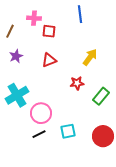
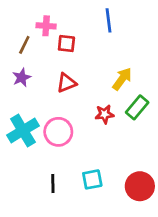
brown line: (10, 31) -> (24, 45), moved
green rectangle: (101, 96) -> (137, 107), moved
pink circle: (41, 113) -> (58, 132), moved
black line: (39, 134) -> (53, 184), turned -64

